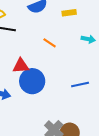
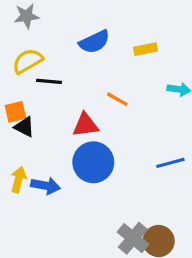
red triangle: (21, 66) -> (85, 125), moved

